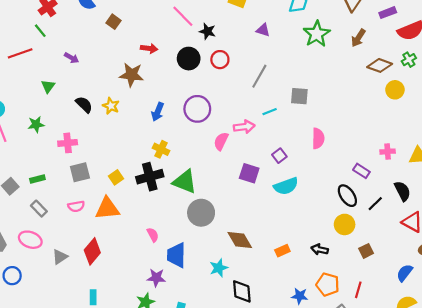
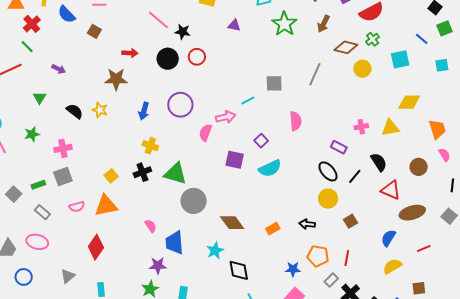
gray line: (259, 76) -> (315, 74), moved
gray square: (80, 172) -> (63, 177), moved
black cross: (150, 177) -> (142, 172), size x0.7
gray triangle: (60, 257) -> (68, 276), moved

